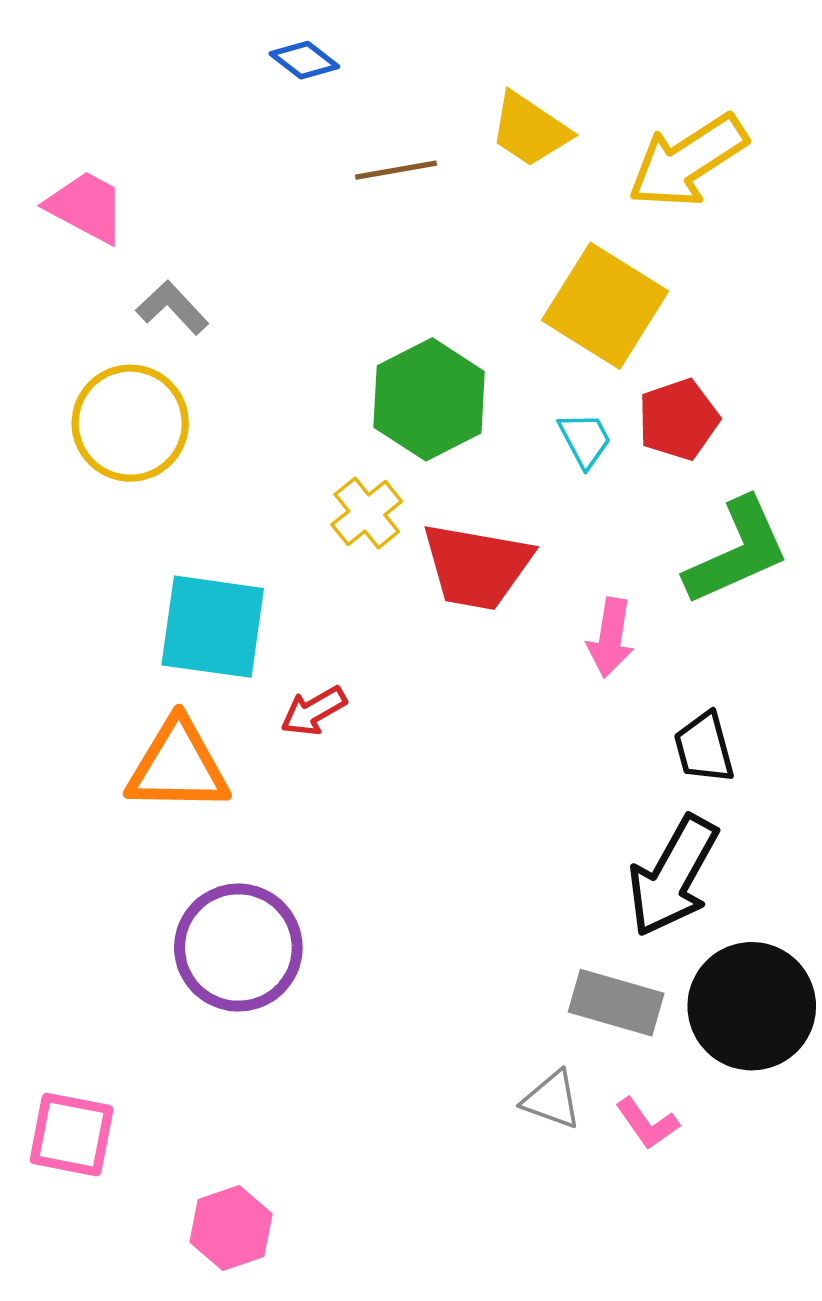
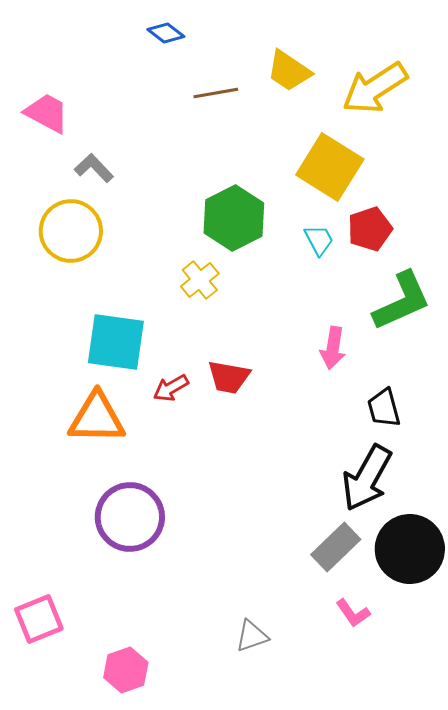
red trapezoid: (477, 566) -> (229, 377), moved, size x0.7
gray rectangle: (616, 1003) -> (336, 547), turned -60
gray triangle: (552, 1100) -> (252, 636), moved, turned -39
pink square: (72, 1135) -> (39, 619), turned -33

